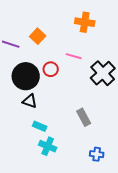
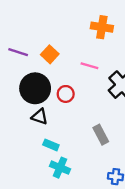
orange square: (38, 36) -> (50, 54), moved
red circle: (51, 69) -> (66, 94), moved

